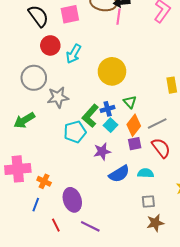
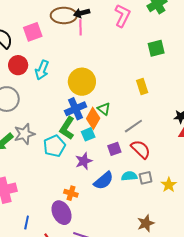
gray star: (58, 97) -> (24, 134), moved
blue cross: (108, 109) -> (76, 109), moved, size x1.5
cyan square: (110, 125) -> (88, 134), turned 32
orange diamond: (134, 125) -> (93, 118), moved
orange cross: (44, 181) -> (71, 193), moved
gray square: (148, 202) -> (146, 178), moved

